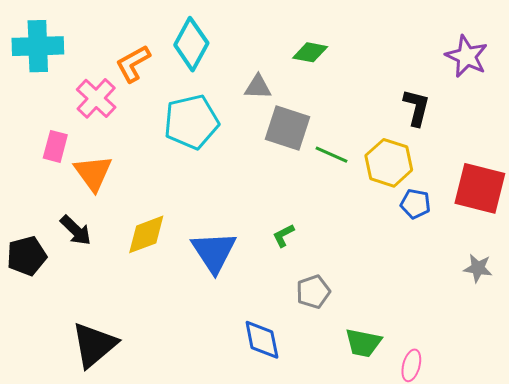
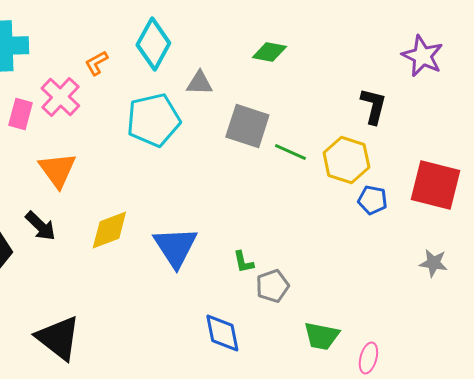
orange L-shape: (133, 64) -> (96, 63), size x0.7
gray triangle: (258, 87) -> (199, 83), moved
pink rectangle: (55, 146) -> (20, 114), moved
green L-shape: (283, 235) -> (243, 262), moved, turned -75
black triangle: (94, 345) -> (58, 338), turned -42

